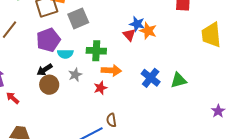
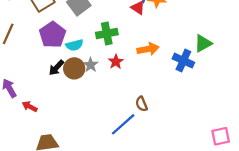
orange arrow: (111, 70) -> (148, 49), moved
blue cross: (151, 78) -> (183, 61), moved
brown circle: (49, 85) -> (74, 68), moved
red star: (100, 88) -> (116, 62), moved

